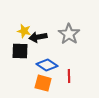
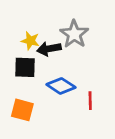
gray star: (69, 34) -> (74, 34), moved
orange square: (43, 83) -> (22, 110), moved

